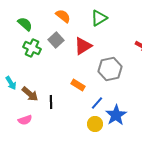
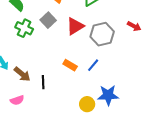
gray hexagon: (110, 69) -> (102, 34), moved
blue line: (97, 103) -> (93, 65), moved
blue star: (116, 115) -> (108, 95), turned 30

